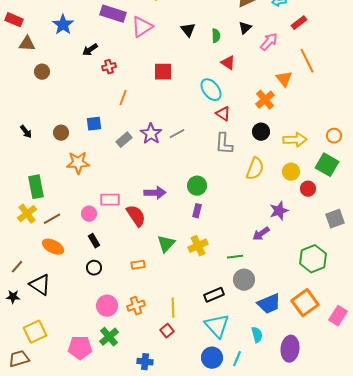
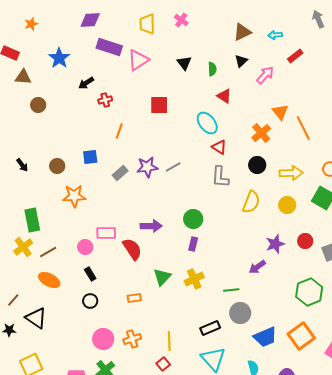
orange line: (307, 61) -> (303, 128), moved
purple star: (151, 134) -> (147, 167), turned 30
red circle: (308, 189) -> (305, 241), moved

